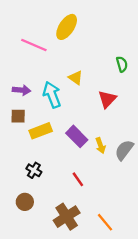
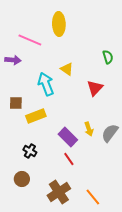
yellow ellipse: (67, 27) -> (59, 24), turned -35
purple arrow: (21, 90) -> (13, 60), moved
purple rectangle: (77, 136) -> (68, 137), moved

